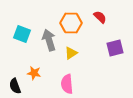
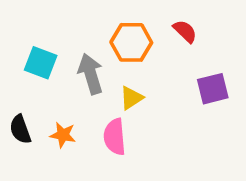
pink semicircle: (67, 84) -> (115, 137), moved
black semicircle: (15, 86) -> (20, 129), moved

